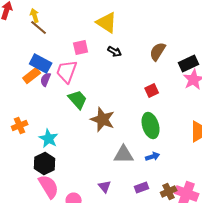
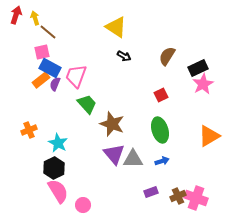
yellow arrow: (35, 16) -> (35, 18), moved
pink square: (81, 48) -> (42, 52), moved
purple triangle: (105, 186) -> (114, 154), moved, size x1.6

